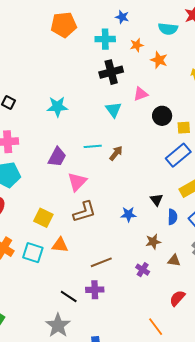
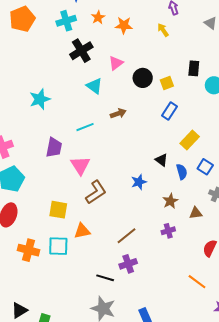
brown arrow: (116, 153) -> (118, 113), moved, turned 49
blue rectangle: (178, 155) -> (169, 111), size x0.7
purple cross: (143, 270) -> (168, 231), turned -32

